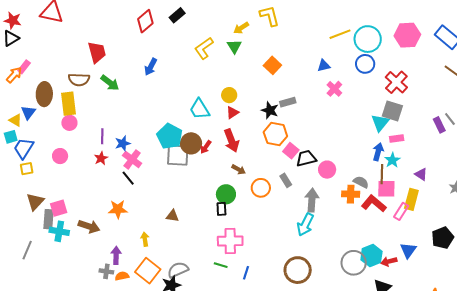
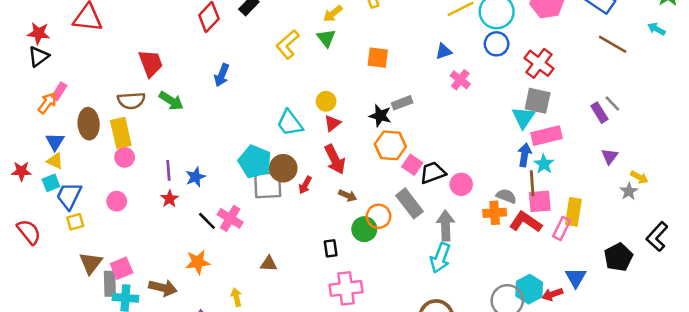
orange square: (272, 65) -> (378, 58), turned -30
blue triangle: (28, 113) -> (55, 142), moved
pink rectangle: (397, 139) -> (546, 136), size x1.6
red arrow: (206, 147) -> (305, 185), moved
pink cross: (132, 159) -> (230, 218), moved
purple triangle: (421, 174) -> (610, 156), moved, turned 40
gray rectangle: (286, 180) -> (410, 203), size x1.6
green circle: (226, 194) -> (364, 229), moved

